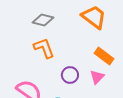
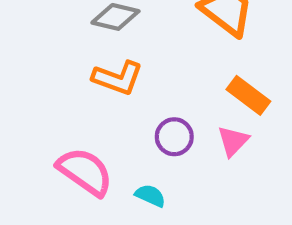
orange L-shape: (44, 48) -> (118, 78), turned 130

